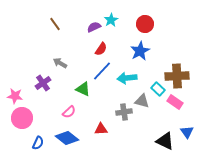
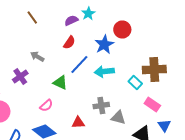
red circle: (145, 24) -> (122, 30), moved
red semicircle: (101, 49) -> (69, 42), moved
blue star: (140, 51) -> (104, 44), moved
gray triangle: (142, 101) -> (118, 118), moved
pink rectangle: (175, 102) -> (152, 104), moved

